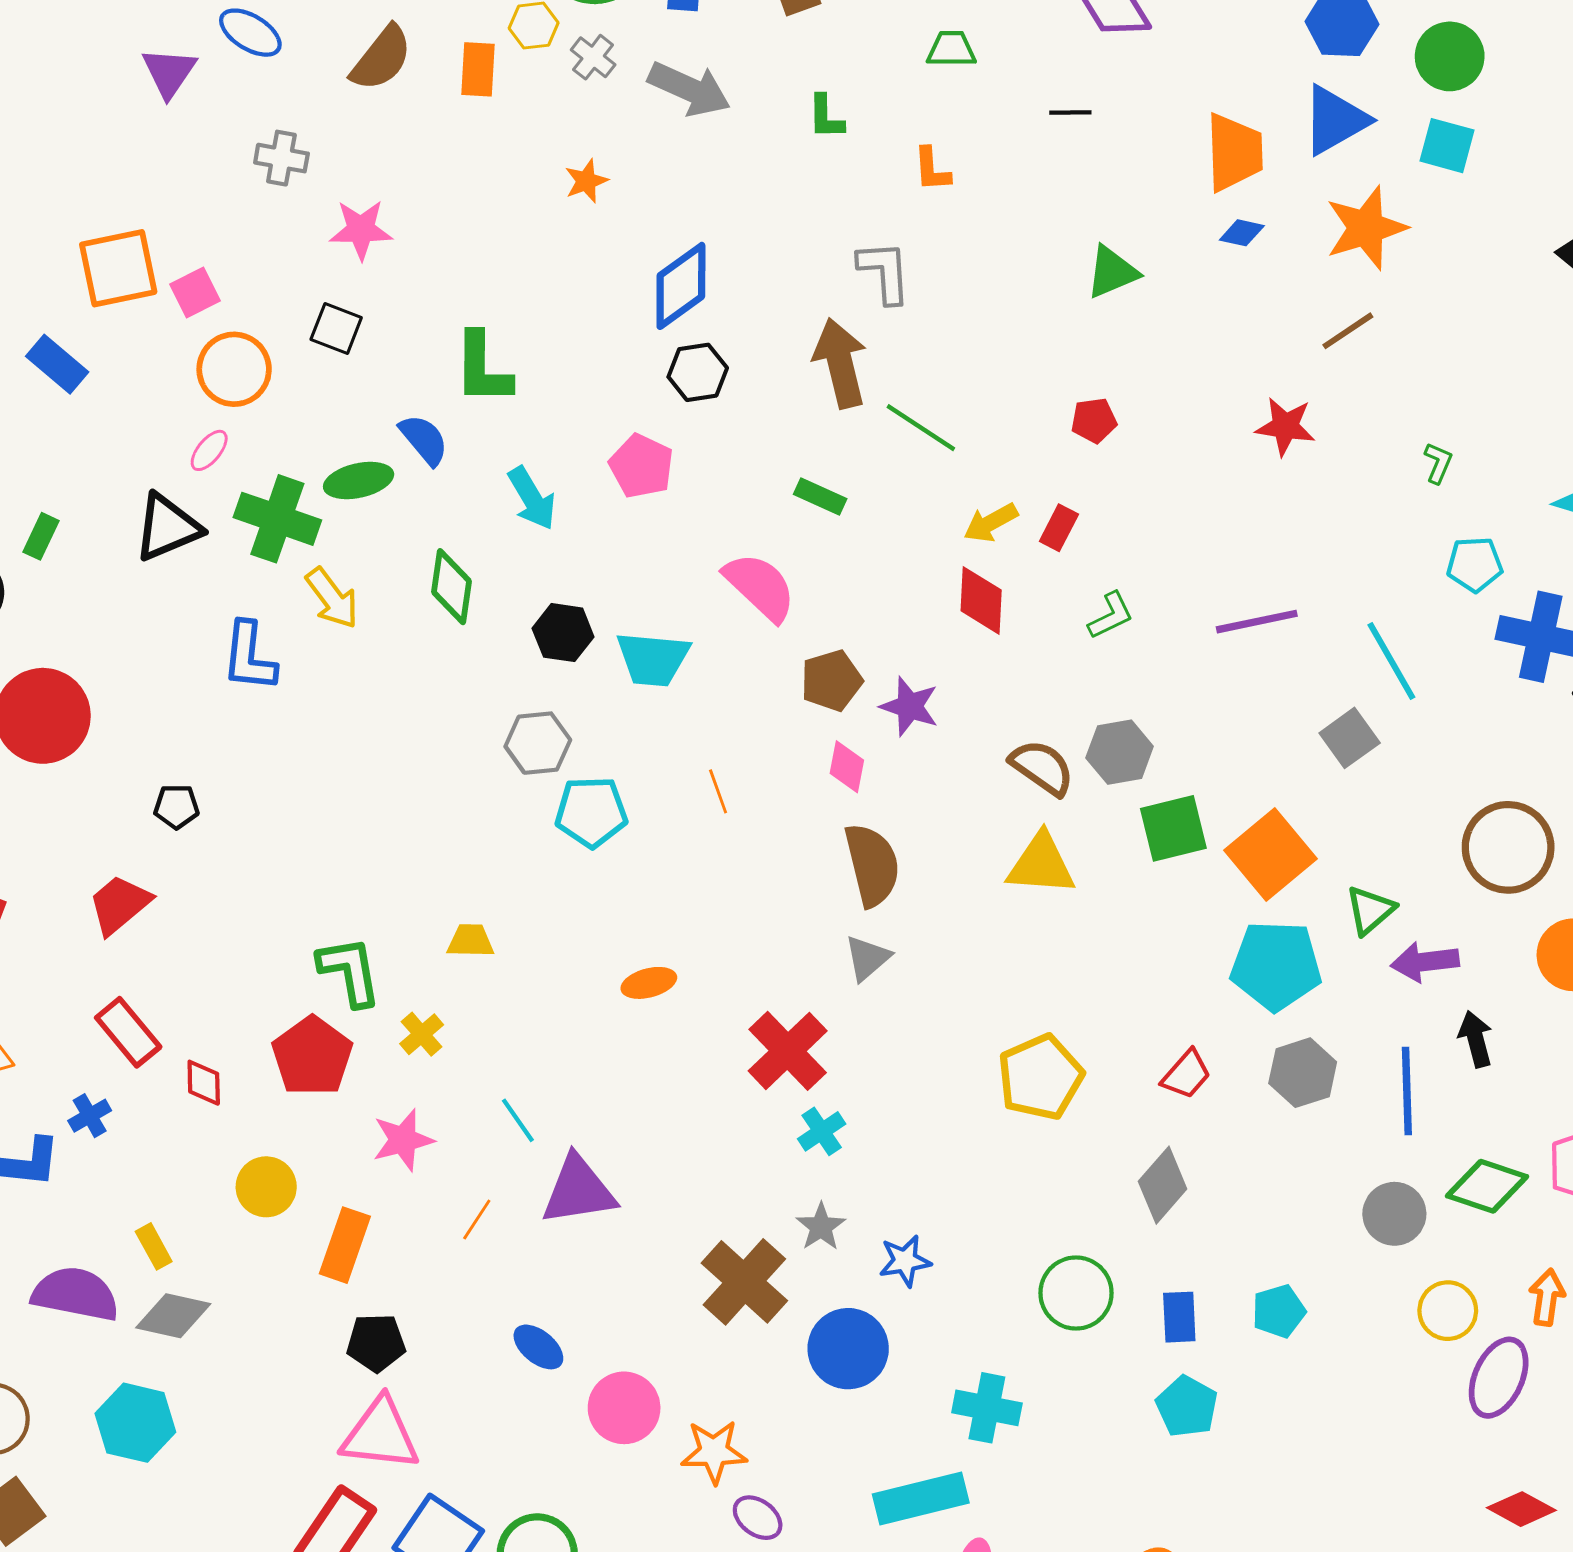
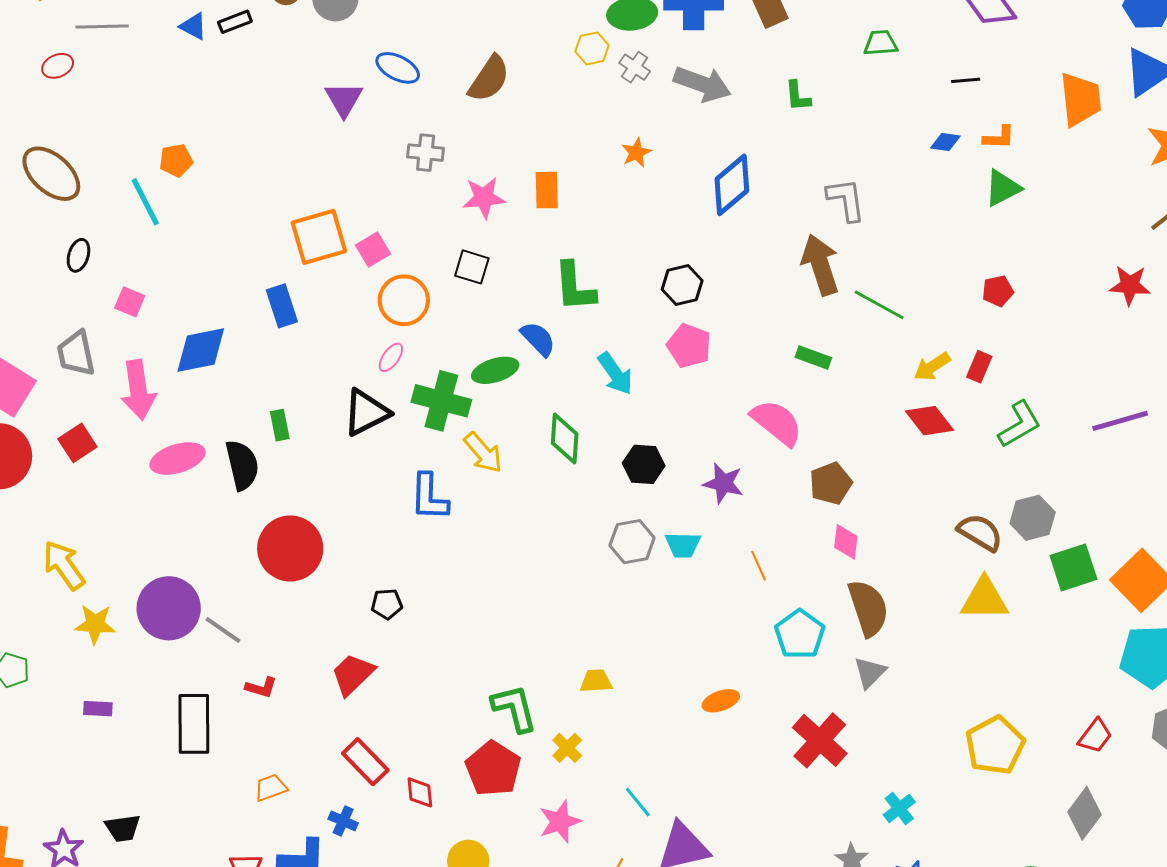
orange rectangle: (478, 69) -> (547, 190), moved
orange L-shape: (932, 169) -> (999, 138), moved, turned -80
blue diamond: (1242, 233) -> (945, 142), moved
blue diamond: (681, 286) -> (732, 185), moved
blue rectangle: (57, 364) -> (282, 306), turned 36
black hexagon: (698, 372) -> (682, 285), moved
green rectangle: (41, 536) -> (280, 425), turned -32
red diamond: (981, 600) -> (929, 421), turned -36
green L-shape: (1111, 616) -> (1019, 424), size x1.4
cyan trapezoid: (653, 659) -> (683, 545), moved, size x0.7
purple star: (910, 706) -> (723, 483), moved
cyan pentagon: (591, 812) -> (800, 634), moved, turned -30
blue cross: (90, 1116) -> (343, 821), turned -32
cyan cross: (822, 1131) -> (899, 808), moved

